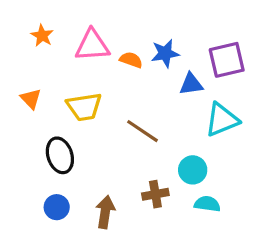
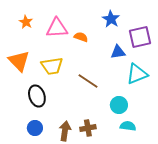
blue star: (165, 53) -> (111, 19), moved, turned -30
orange triangle: (31, 99) -> (19, 61), size x1.6
brown cross: (155, 194) -> (88, 128), moved

